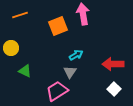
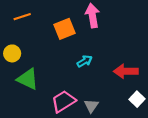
green triangle: (25, 71) -> (28, 79), size x1.5
gray triangle: (70, 72) -> (91, 106), moved
white square: (114, 89) -> (137, 99), moved

